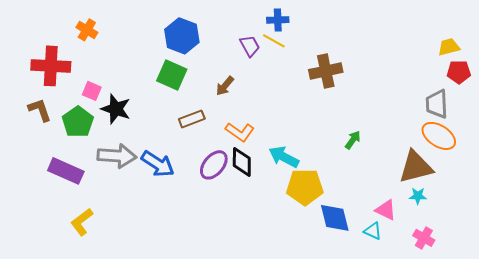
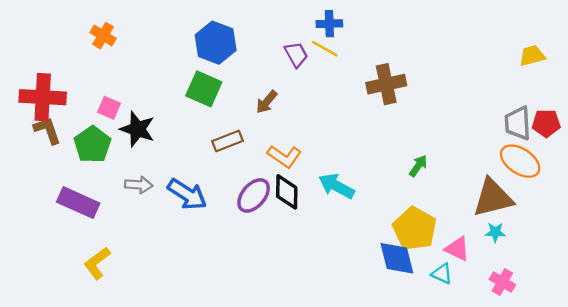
red cross: (51, 66) -> (43, 97), moved
red pentagon: (459, 72) -> (546, 123), moved
gray arrow: (117, 156) -> (139, 185), size x0.6
yellow pentagon: (305, 187) -> (415, 229), moved, turned 30

